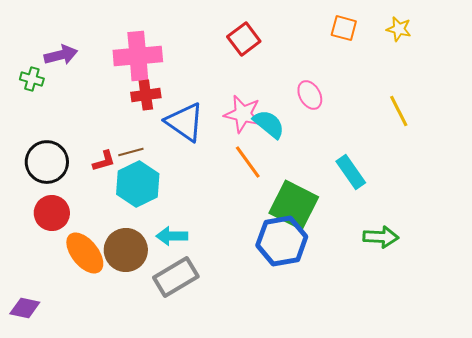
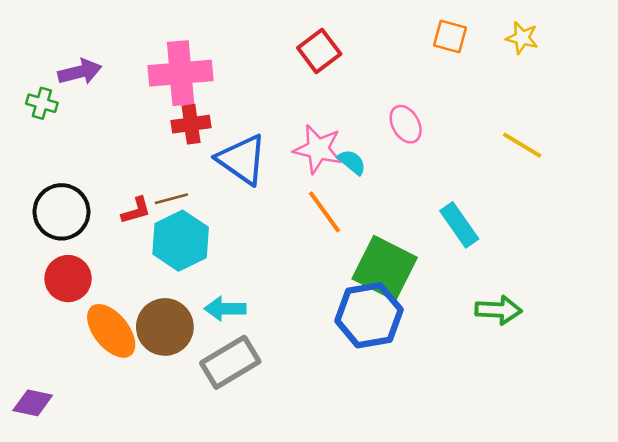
yellow line: (399, 111) -> (522, 145), turned -32
cyan semicircle: (269, 124) -> (352, 162), size x0.7

